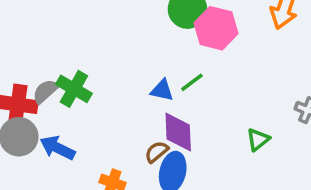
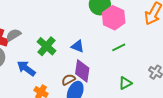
green line: (192, 82) -> (119, 47), moved
green cross: (74, 89) -> (46, 46), moved
blue arrow: (57, 148) -> (26, 68), moved

